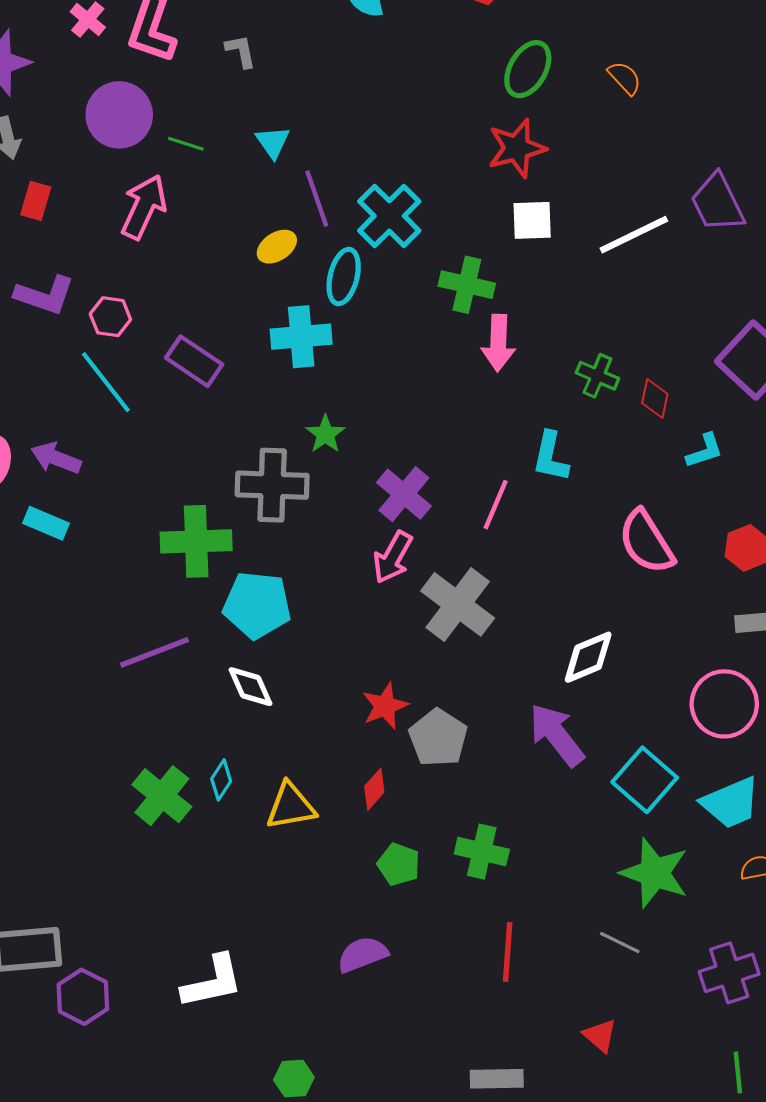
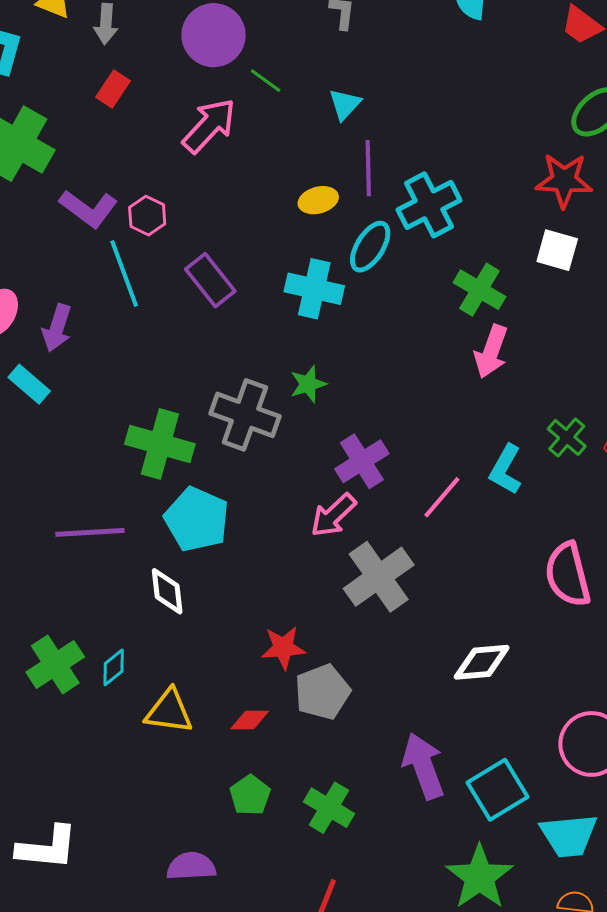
purple L-shape: (45, 295) -> (89, 209), moved
green cross: (597, 376) -> (567, 437), moved
purple arrow: (56, 458) -> (57, 328), turned -111
purple arrow: (557, 735) -> (423, 766), moved
red diamond: (374, 789) -> (250, 720), turned 30

